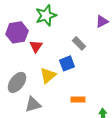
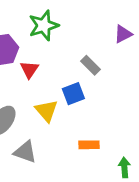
yellow triangle: (48, 75) -> (46, 111), turned -30
gray triangle: (33, 104) -> (25, 152), turned 36

